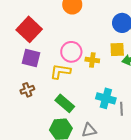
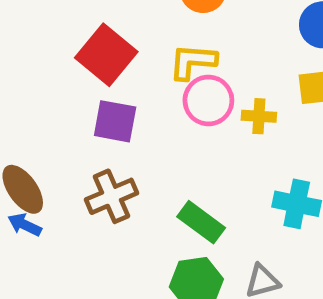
yellow L-shape: (60, 71) -> (193, 62), moved
brown cross: (27, 90) -> (112, 196), size x1.5

